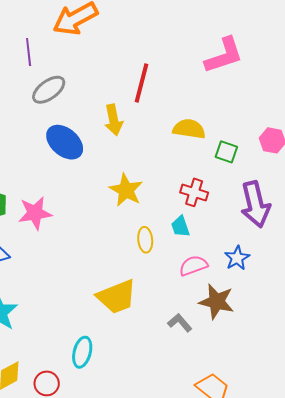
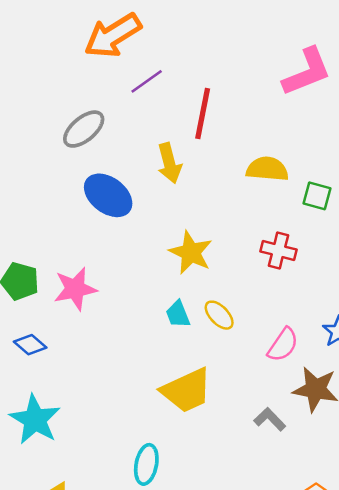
purple line: (29, 52) -> (147, 81), moved, turned 64
cyan trapezoid: (180, 226) -> (178, 314), moved
yellow ellipse: (145, 240) -> (219, 315), turned -35
pink semicircle: (193, 266) -> (283, 345), turned 148

